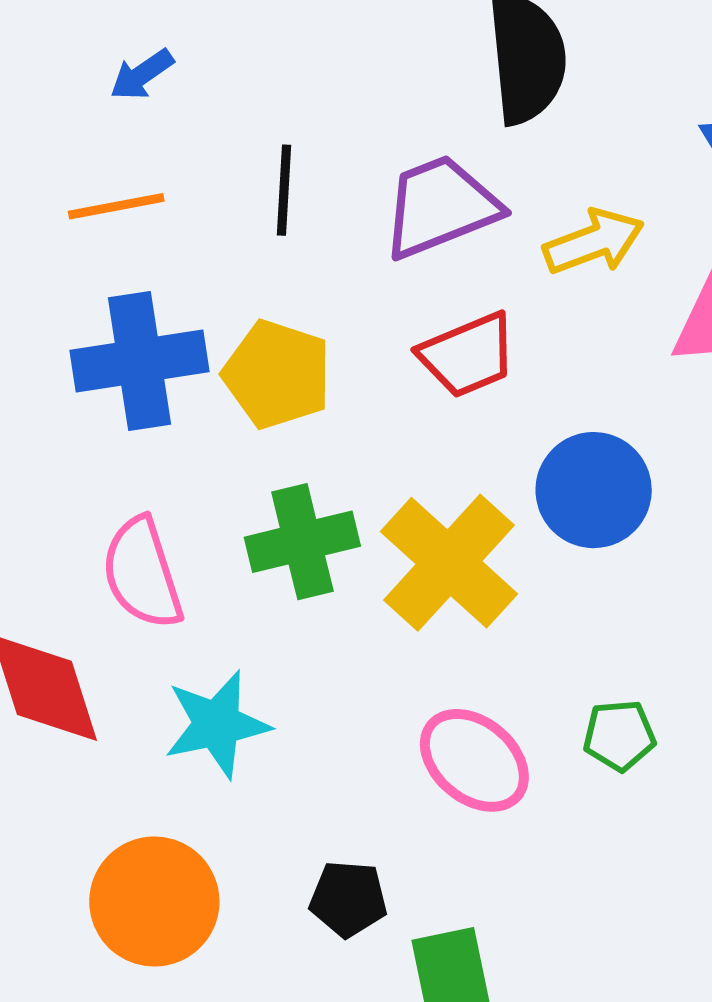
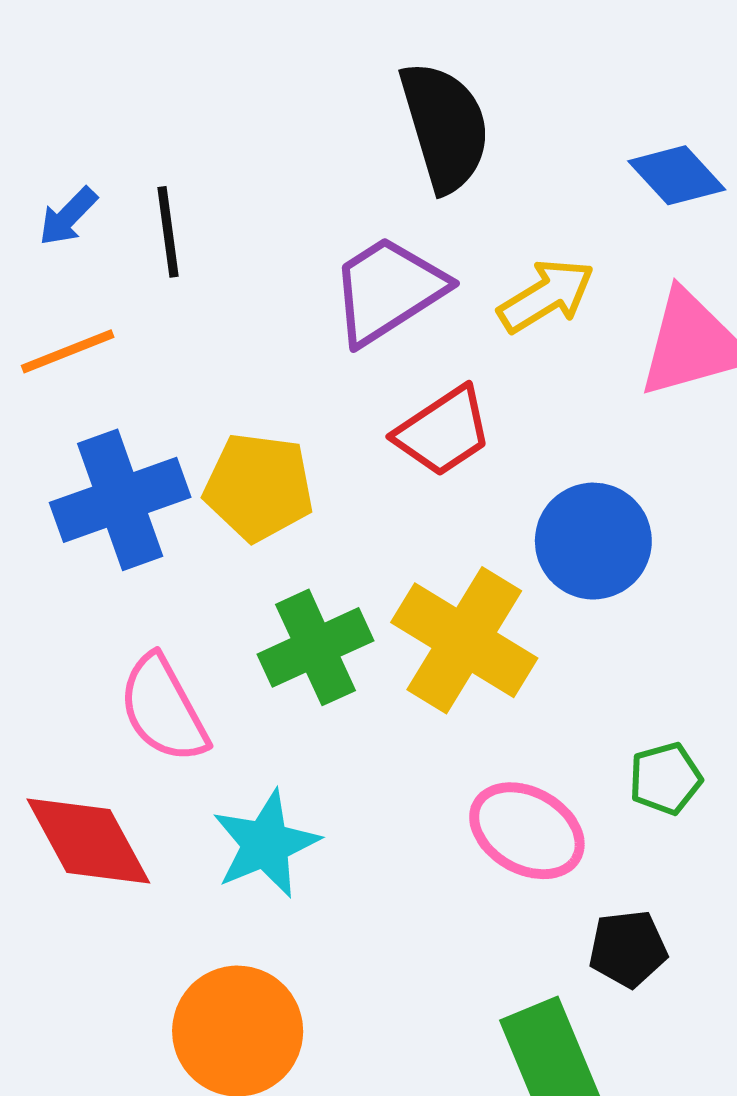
black line: (284, 190) -> (168, 232), moved
black pentagon: (348, 899) -> (628, 949), moved

